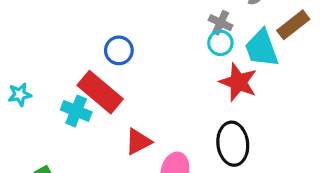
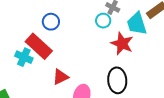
cyan circle: (220, 43) -> (103, 21), moved

